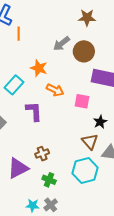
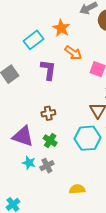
purple triangle: (18, 168) -> (23, 136), moved, turned 35

